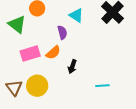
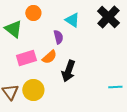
black arrow: (72, 67) -> (68, 71), size x1.5
cyan line: (102, 86) -> (115, 87), moved

